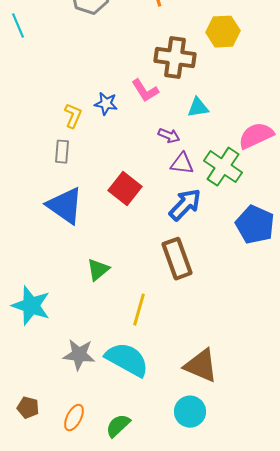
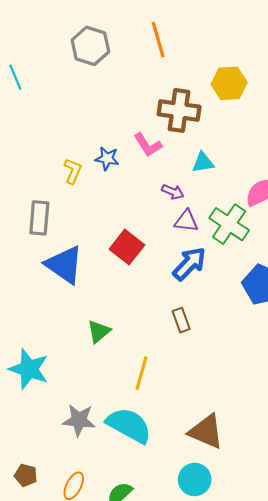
gray rectangle: (62, 152) -> (39, 218), moved, size x1.4
brown rectangle: (177, 259) -> (181, 320), size x0.6

